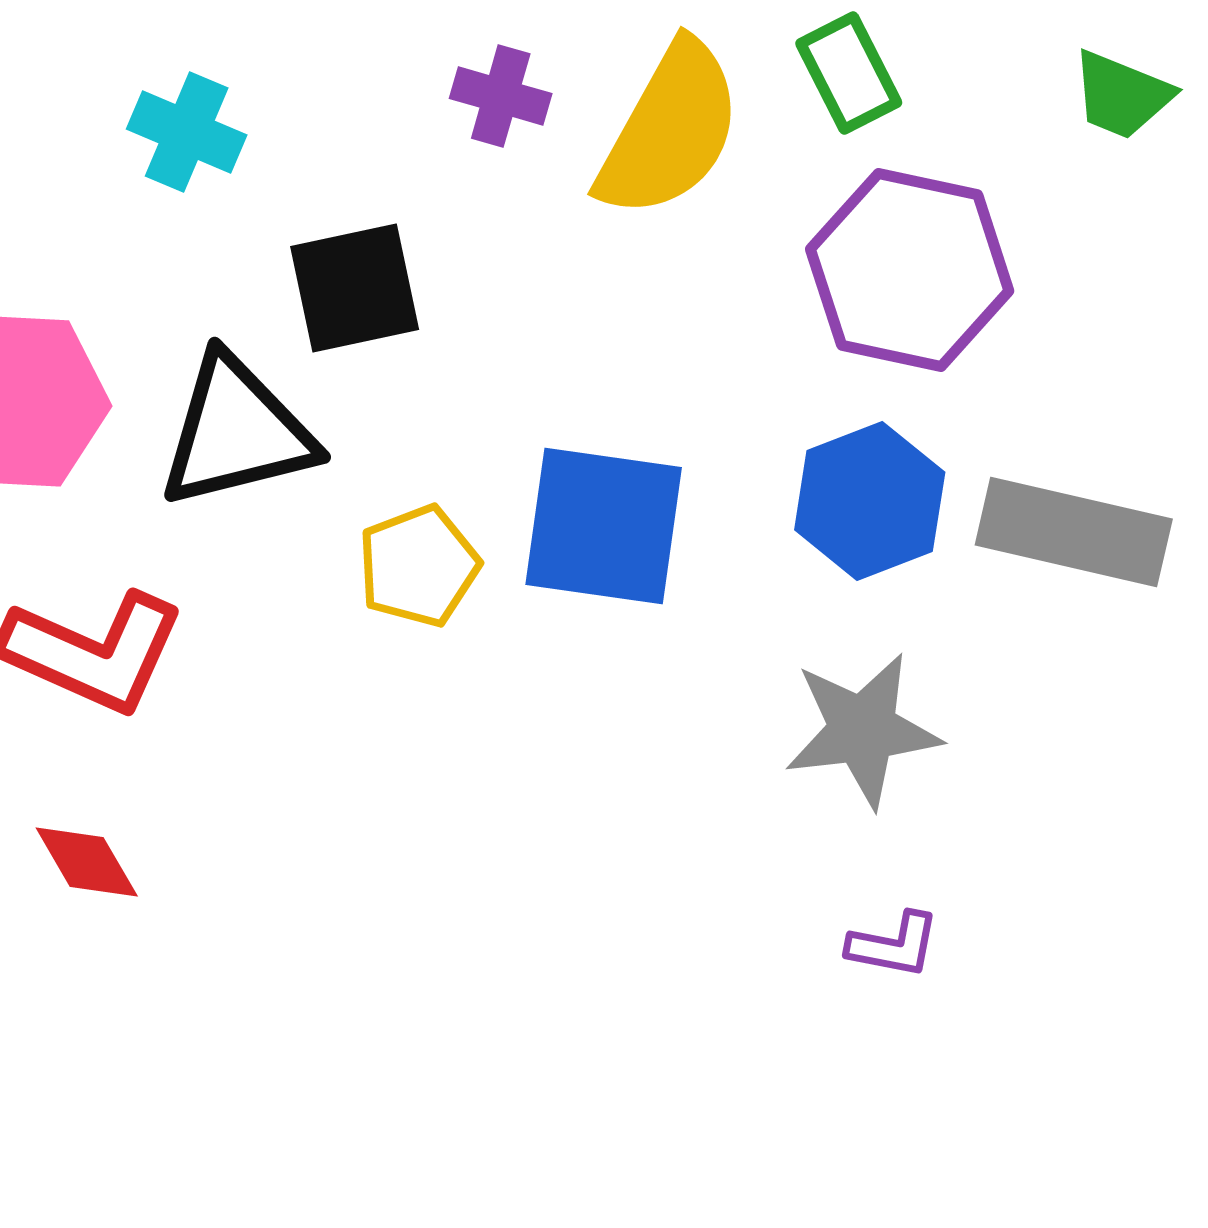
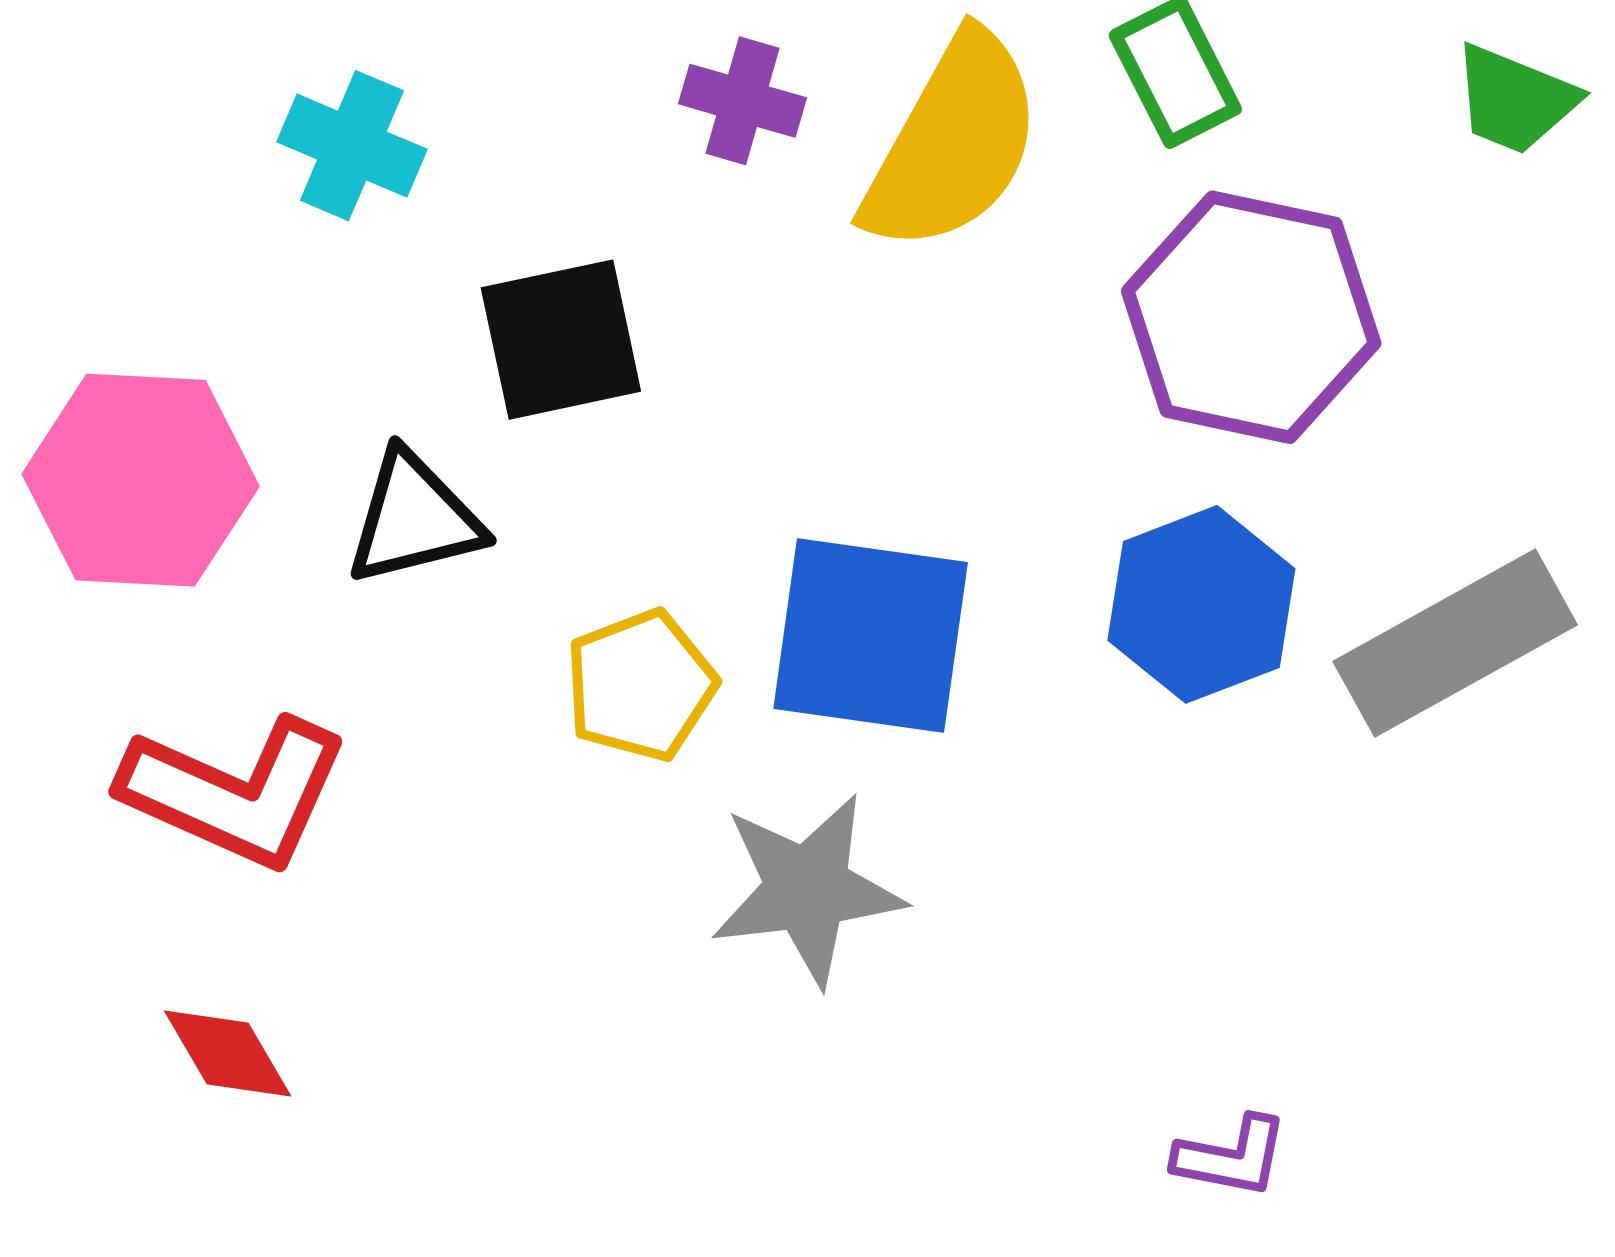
black triangle: (237, 432) -> (414, 519), size x0.7
gray rectangle: (1074, 532) -> (1455, 643), turned -42
gray star: (863, 730) -> (807, 889), moved

